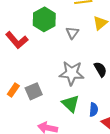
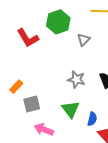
gray star: (72, 73) -> (76, 79), size x0.7
gray square: (34, 91) -> (32, 104), moved

